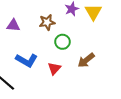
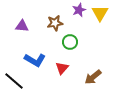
brown arrow: (86, 60) -> (93, 77), moved

